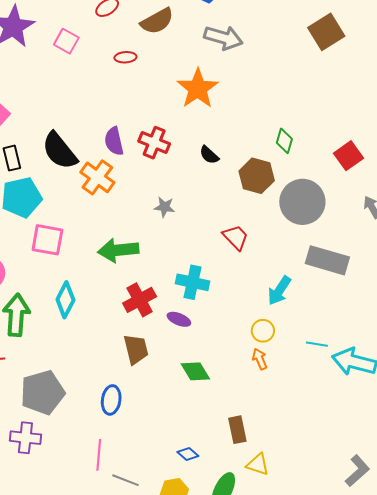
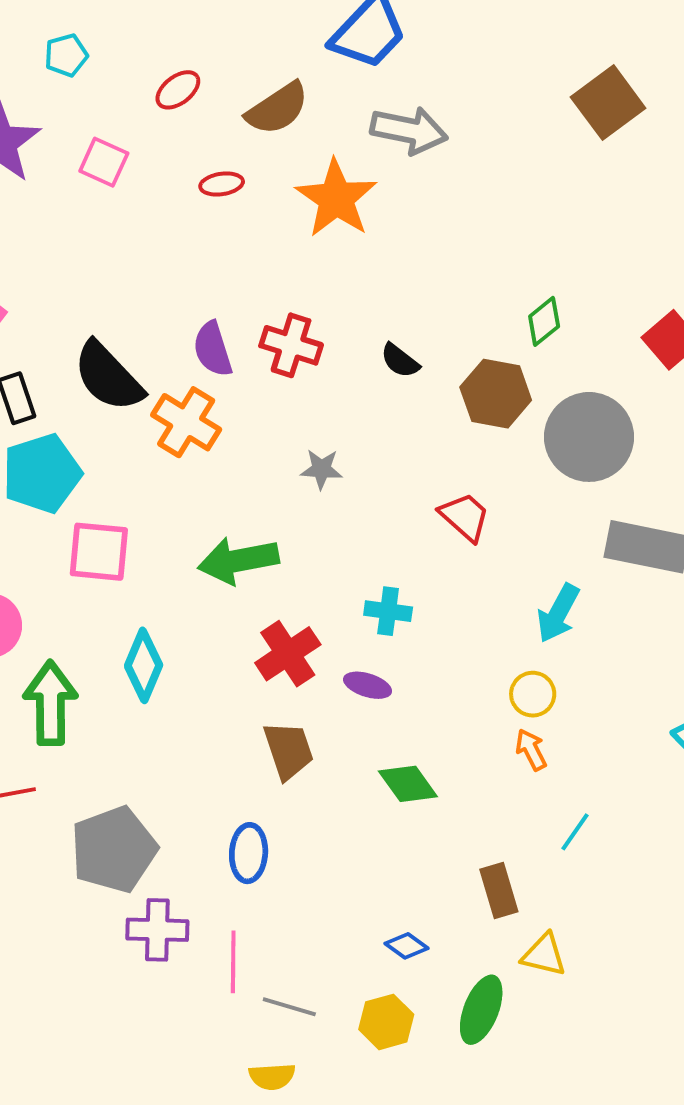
orange star: (198, 89) -> (336, 198), moved
green diamond: (284, 141) -> (544, 321), turned 40
cyan cross: (193, 282) -> (388, 611), size x0.7
cyan line: (317, 344) -> (575, 832), moved, turned -60
purple cross: (25, 438) -> (157, 930), moved

